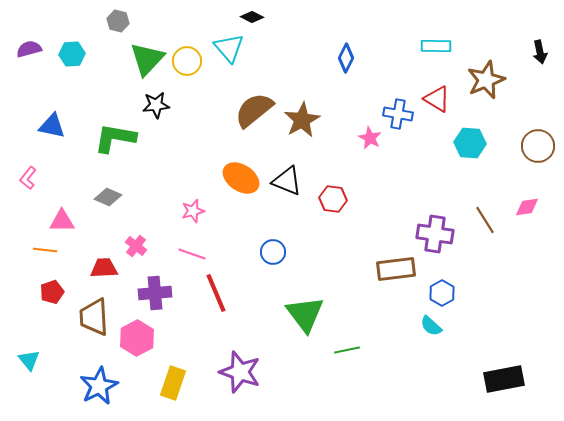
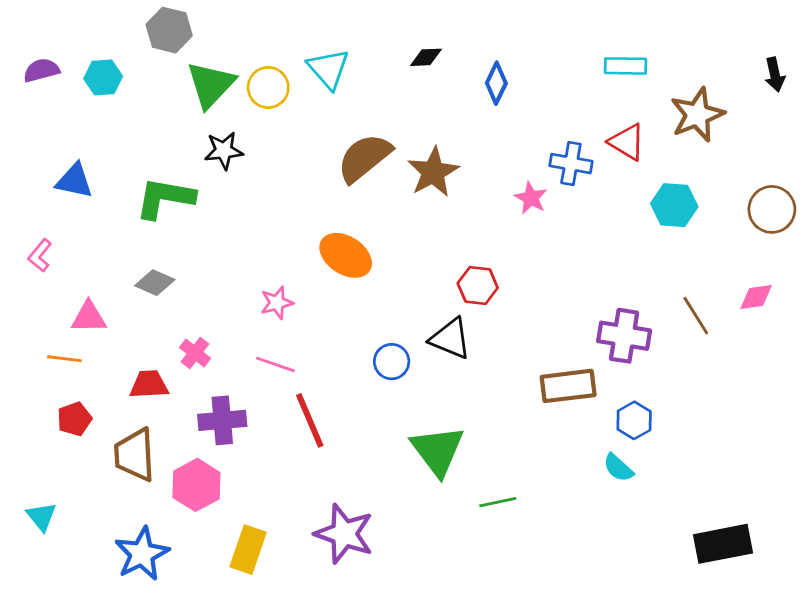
black diamond: (252, 17) -> (426, 57), moved, turned -30
gray hexagon: (118, 21) -> (169, 30), size x1.4
black triangle: (287, 181) -> (450, 339), moved

